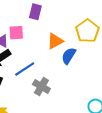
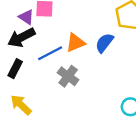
orange triangle: (55, 41) -> (75, 43), moved

